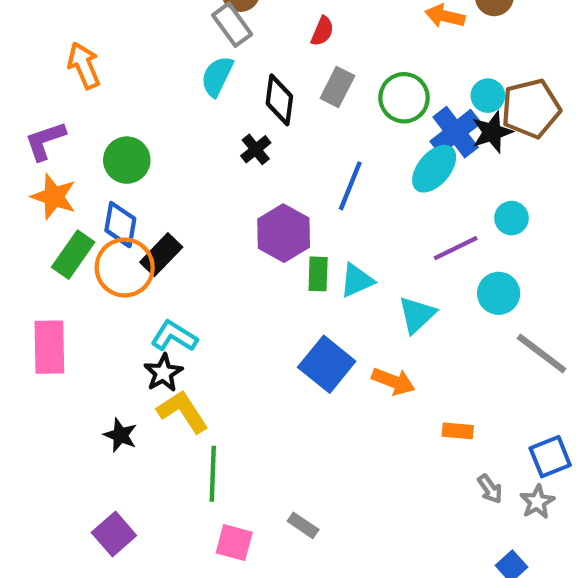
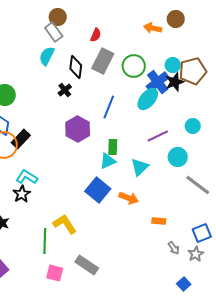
gray rectangle: (337, 87) -> (103, 61), size x1.4
cyan circle: (511, 218) -> (193, 126), moved
green rectangle: (318, 274) -> (113, 147), moved
cyan triangle: (357, 280) -> (108, 161), moved
yellow L-shape: (183, 411) -> (65, 224), moved
gray rectangle: (303, 525) -> (87, 265), size x1.6

